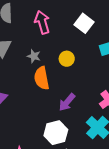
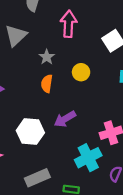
orange semicircle: (42, 78) -> (47, 84), size x0.7
white hexagon: (56, 133) -> (30, 132), moved

